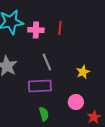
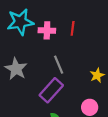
purple rectangle: (40, 86) -> (51, 90), turned -45

